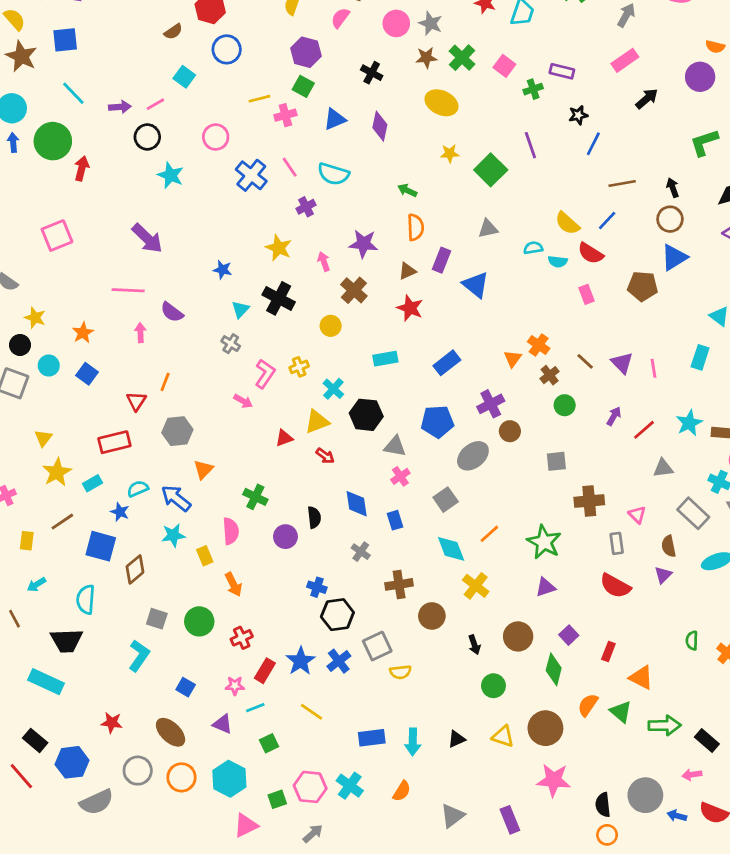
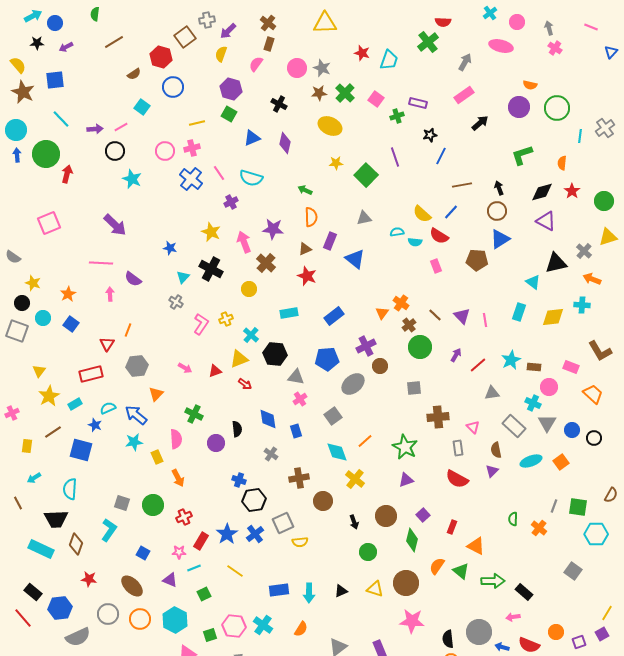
pink cross: (285, 115) -> (192, 148), moved
pink arrow: (324, 262) -> (244, 242), size x1.5
pink arrow: (243, 401) -> (185, 368), moved
green circle: (565, 405) -> (420, 347), size x1.5
brown diamond: (135, 569) -> (76, 544), moved, turned -30

